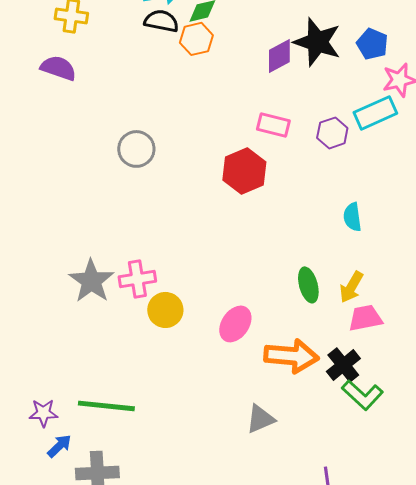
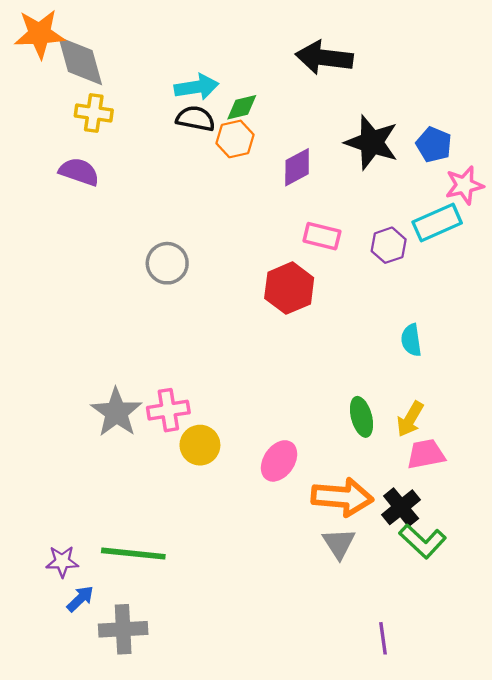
purple diamond: (279, 56) -> (297, 167), moved
gray triangle: (260, 419) -> (339, 543), moved, turned -40

